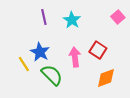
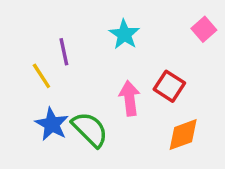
purple line: (44, 17) -> (64, 52), moved
blue star: (40, 52) -> (52, 124), moved
yellow line: (24, 64) -> (41, 76), moved

